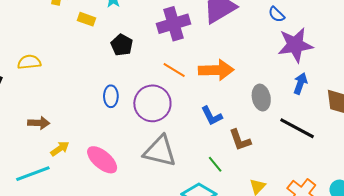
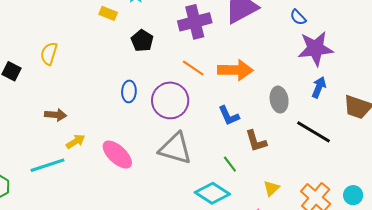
yellow semicircle: (29, 62) -> (49, 54), turned -70

